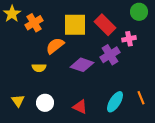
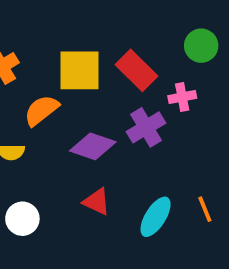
red triangle: (80, 107) -> (97, 202), moved

